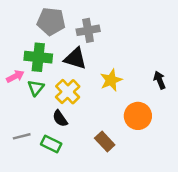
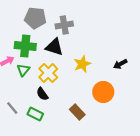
black arrow: (160, 80) -> (120, 64), turned -96
gray line: (22, 136) -> (12, 108), turned 64

